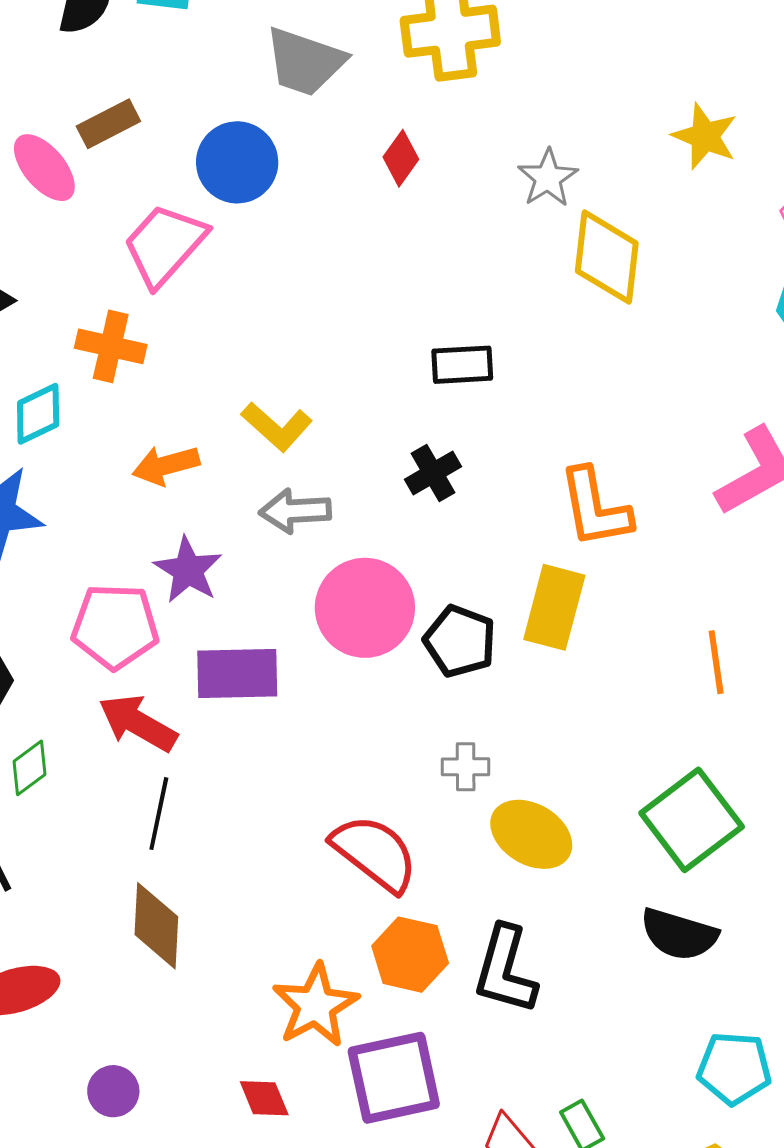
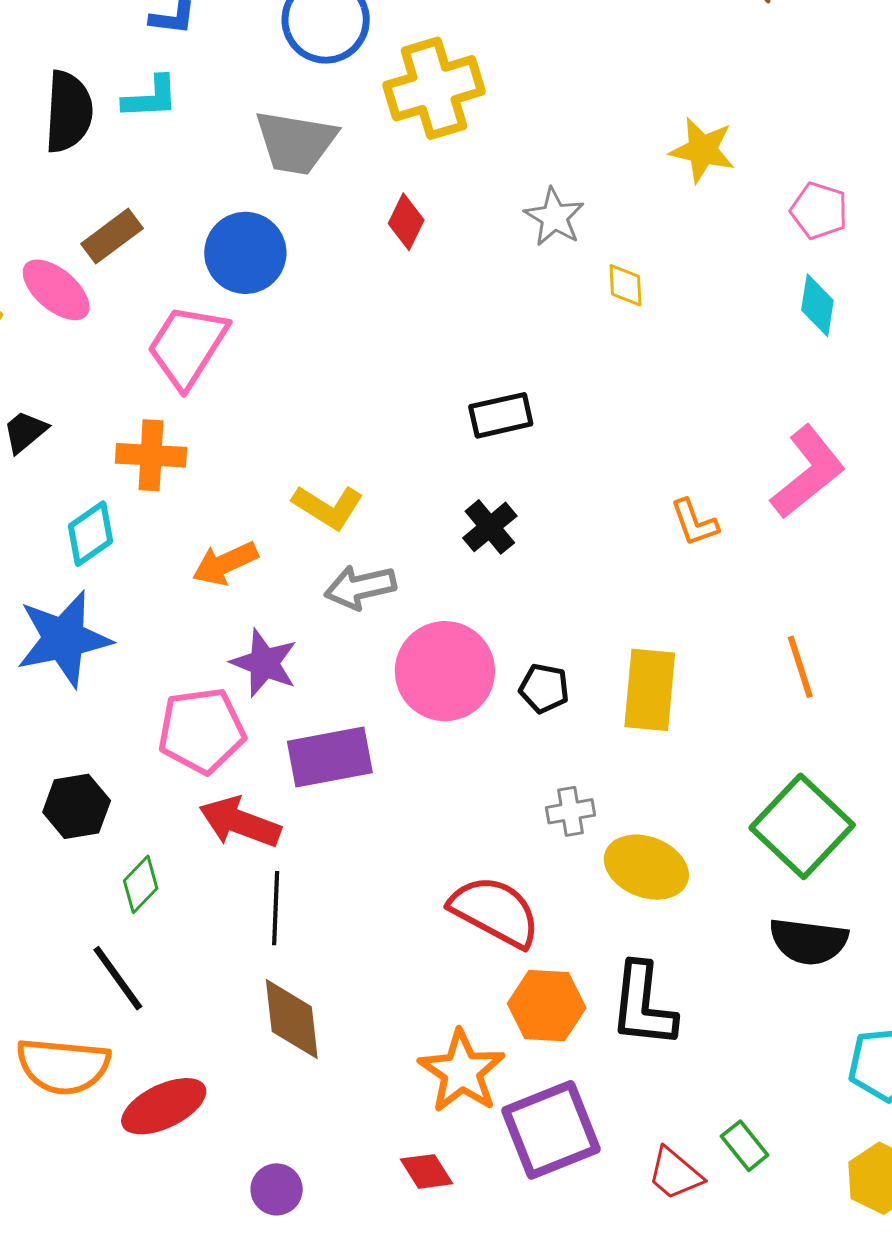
yellow diamond: (607, 257) -> (625, 285), size x0.5
orange L-shape: (595, 508) -> (694, 523), moved, size x0.6
yellow rectangle: (554, 607) -> (650, 690), moved
black pentagon: (460, 641) -> (544, 688), size x0.7

